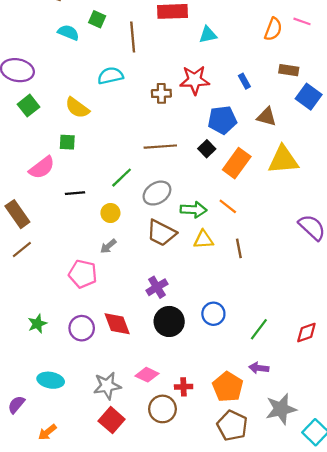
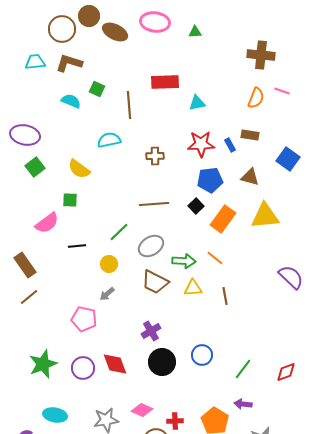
brown rectangle: (289, 70) -> (250, 135), moved
red star: (195, 80) -> (201, 144), moved
green star: (37, 324) -> (43, 364), size x1.6

